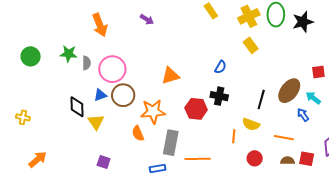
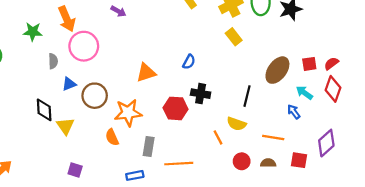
green star: (69, 54) -> (33, 32), moved
blue semicircle: (220, 67) -> (189, 62), moved
pink circle: (112, 69) -> (84, 46), moved
brown ellipse: (289, 91) -> (277, 70), moved
blue triangle: (100, 95) -> (69, 84), moved
orange line: (234, 136) -> (218, 137), turned -32
gray rectangle: (171, 143) -> (149, 147), size x0.7
brown semicircle: (288, 161) -> (268, 163), moved

